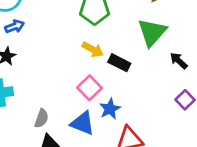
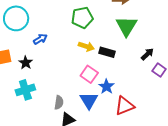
blue arrow: (15, 27) -> (40, 39), moved
black arrow: (179, 61) -> (147, 54), moved, turned 104
blue triangle: (82, 123) -> (89, 100), turned 48

